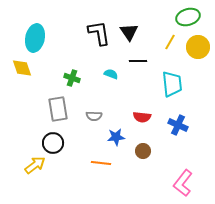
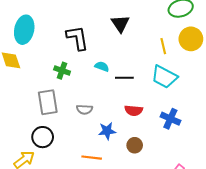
black L-shape: (99, 33) -> (77, 38), moved
yellow line: (170, 42) -> (163, 46), moved, turned -42
black line: (138, 61) -> (124, 78), moved
cyan trapezoid: (172, 84) -> (164, 77), turned 124

